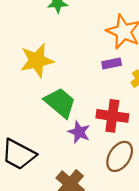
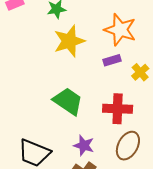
yellow star: (37, 61) -> (69, 41), moved
purple star: (79, 132) -> (84, 145), moved

